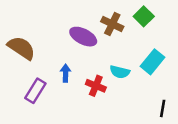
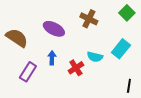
green square: (144, 16) -> (127, 13), moved
purple ellipse: (83, 37) -> (54, 29), moved
red cross: (96, 86) -> (76, 68), turned 35

